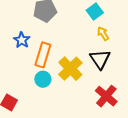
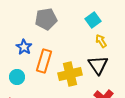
yellow cross: (70, 69) -> (70, 74), turned 30
cyan circle: (43, 79) -> (17, 77), moved

